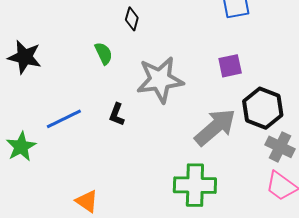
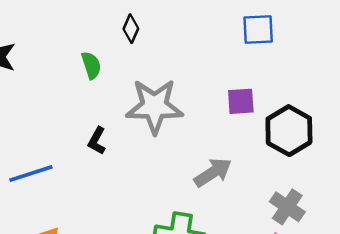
black hexagon: (263, 108) -> (289, 131), moved
blue line: (64, 119) -> (31, 174), moved
gray arrow: (215, 127) -> (213, 173), size x0.7

